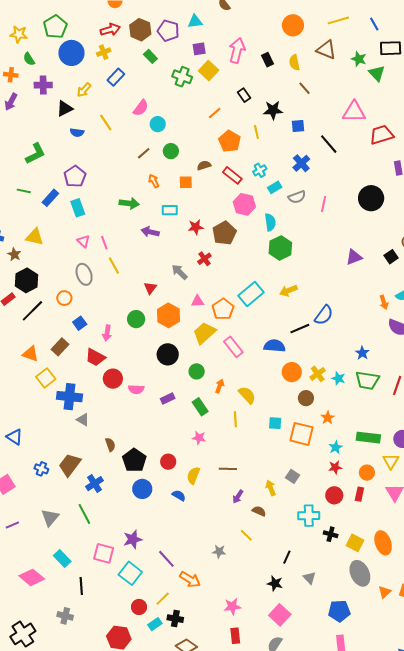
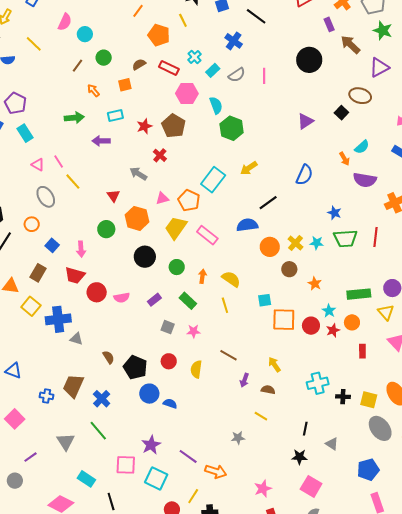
blue semicircle: (324, 315) -> (304, 175), moved
orange square: (301, 434) -> (284, 320), moved
brown line: (228, 469) -> (229, 355), turned 42
orange circle: (367, 473) -> (352, 322), moved
gray square: (292, 476) -> (168, 327), moved
red circle: (334, 495) -> (311, 326), moved
blue semicircle: (179, 496) -> (170, 404), moved

